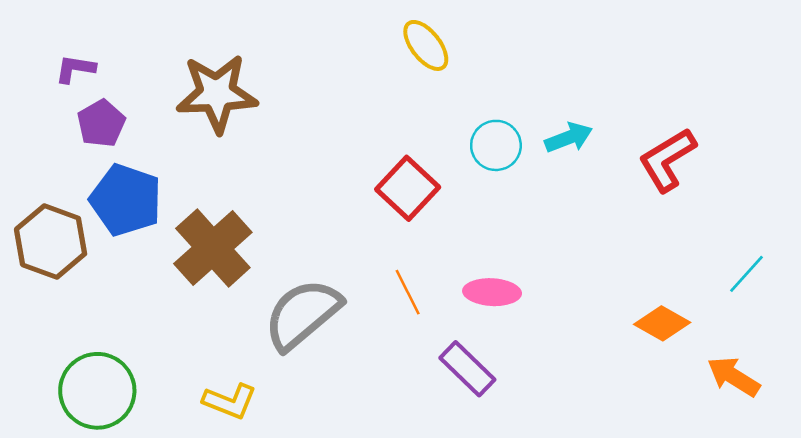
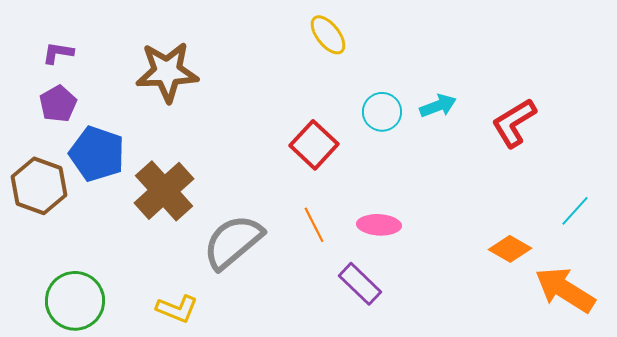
purple pentagon: (101, 123) -> (58, 104), moved
orange arrow: (734, 377) -> (565, 290), size x1.5

